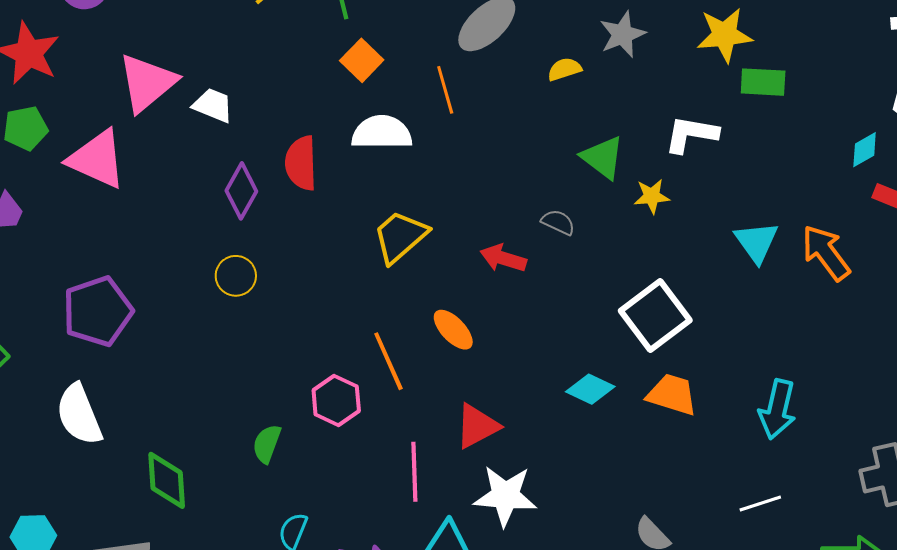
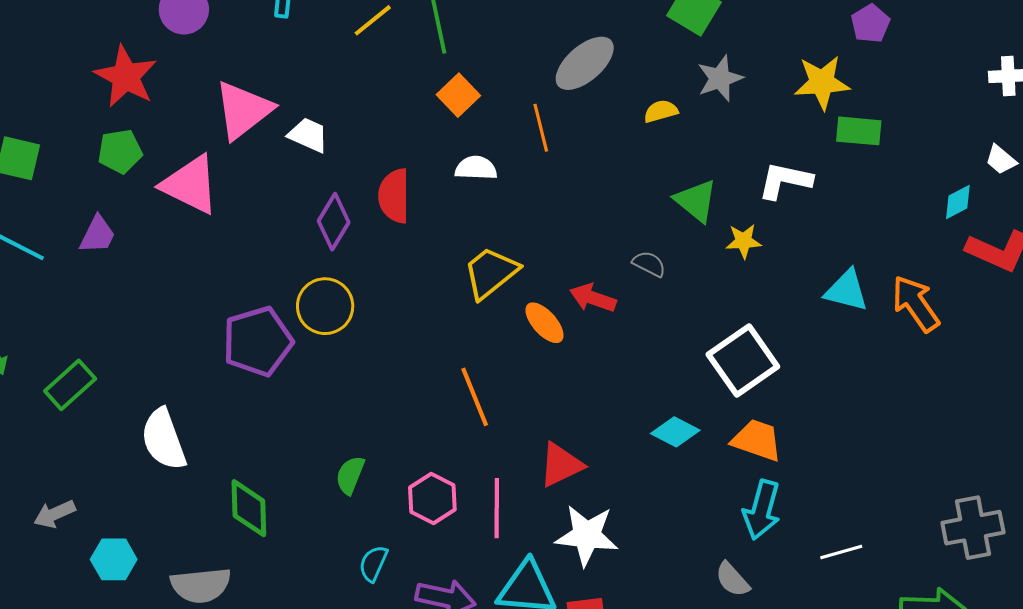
white semicircle: (382, 132) -> (476, 168), size x0.7
cyan triangle: (756, 242) -> (847, 290), turned -42
yellow circle: (236, 276) -> (325, 306), size x1.4
purple pentagon: (98, 311) -> (258, 341), moved
orange ellipse: (453, 330) -> (544, 323), moved
pink hexagon: (336, 400) -> (432, 498), moved
cyan arrow: (777, 409) -> (762, 510), moved

